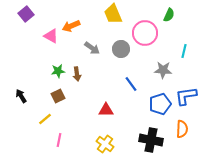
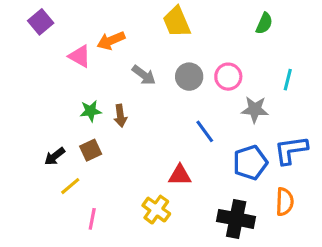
pink circle: (145, 33) -> (228, 77), moved, size x0.7
black arrow: (21, 96) -> (55, 156), moved, turned -96
red triangle: (106, 110) -> (180, 175), moved
yellow cross: (105, 144) -> (156, 210), moved

